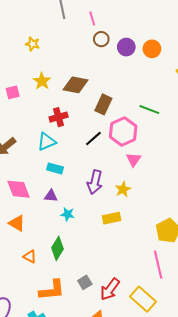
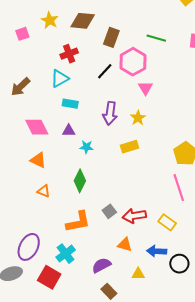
orange triangle: (30, 257) -> (44, 191), moved
red arrow: (110, 289) -> (134, 216), turned 50
yellow rectangle: (143, 299) -> (167, 222), size x0.7

